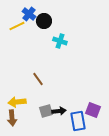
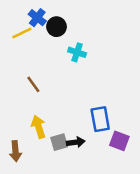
brown line: (38, 79) -> (33, 84), moved
yellow arrow: (17, 102) -> (39, 127), moved, turned 78
blue rectangle: (78, 121) -> (100, 119), moved

